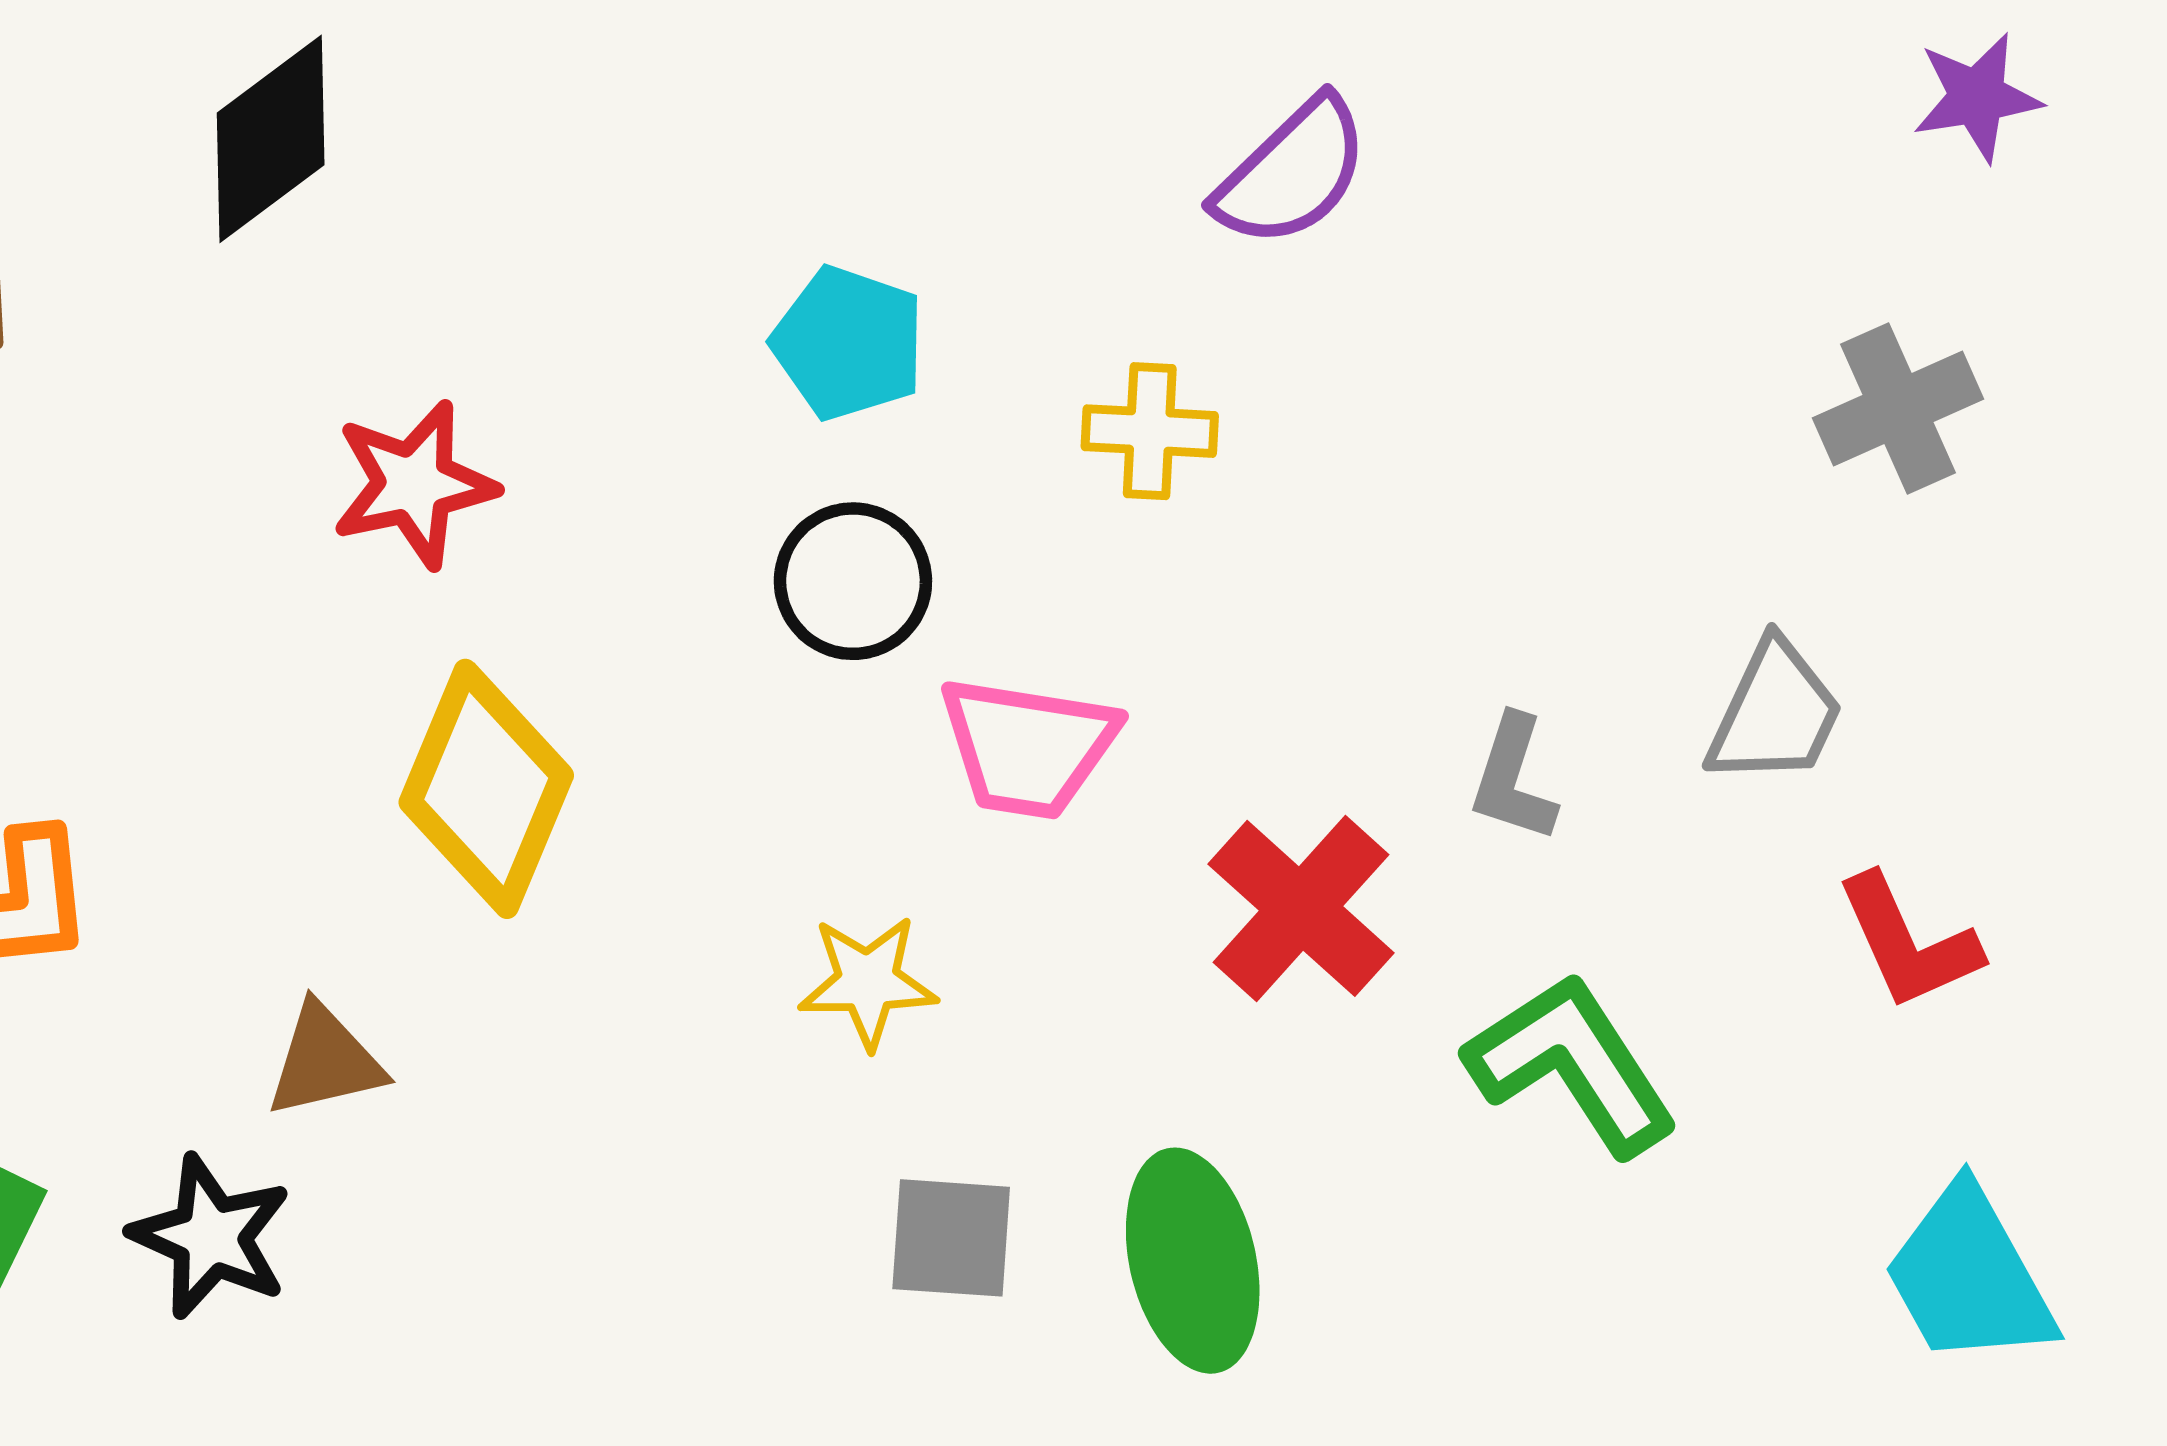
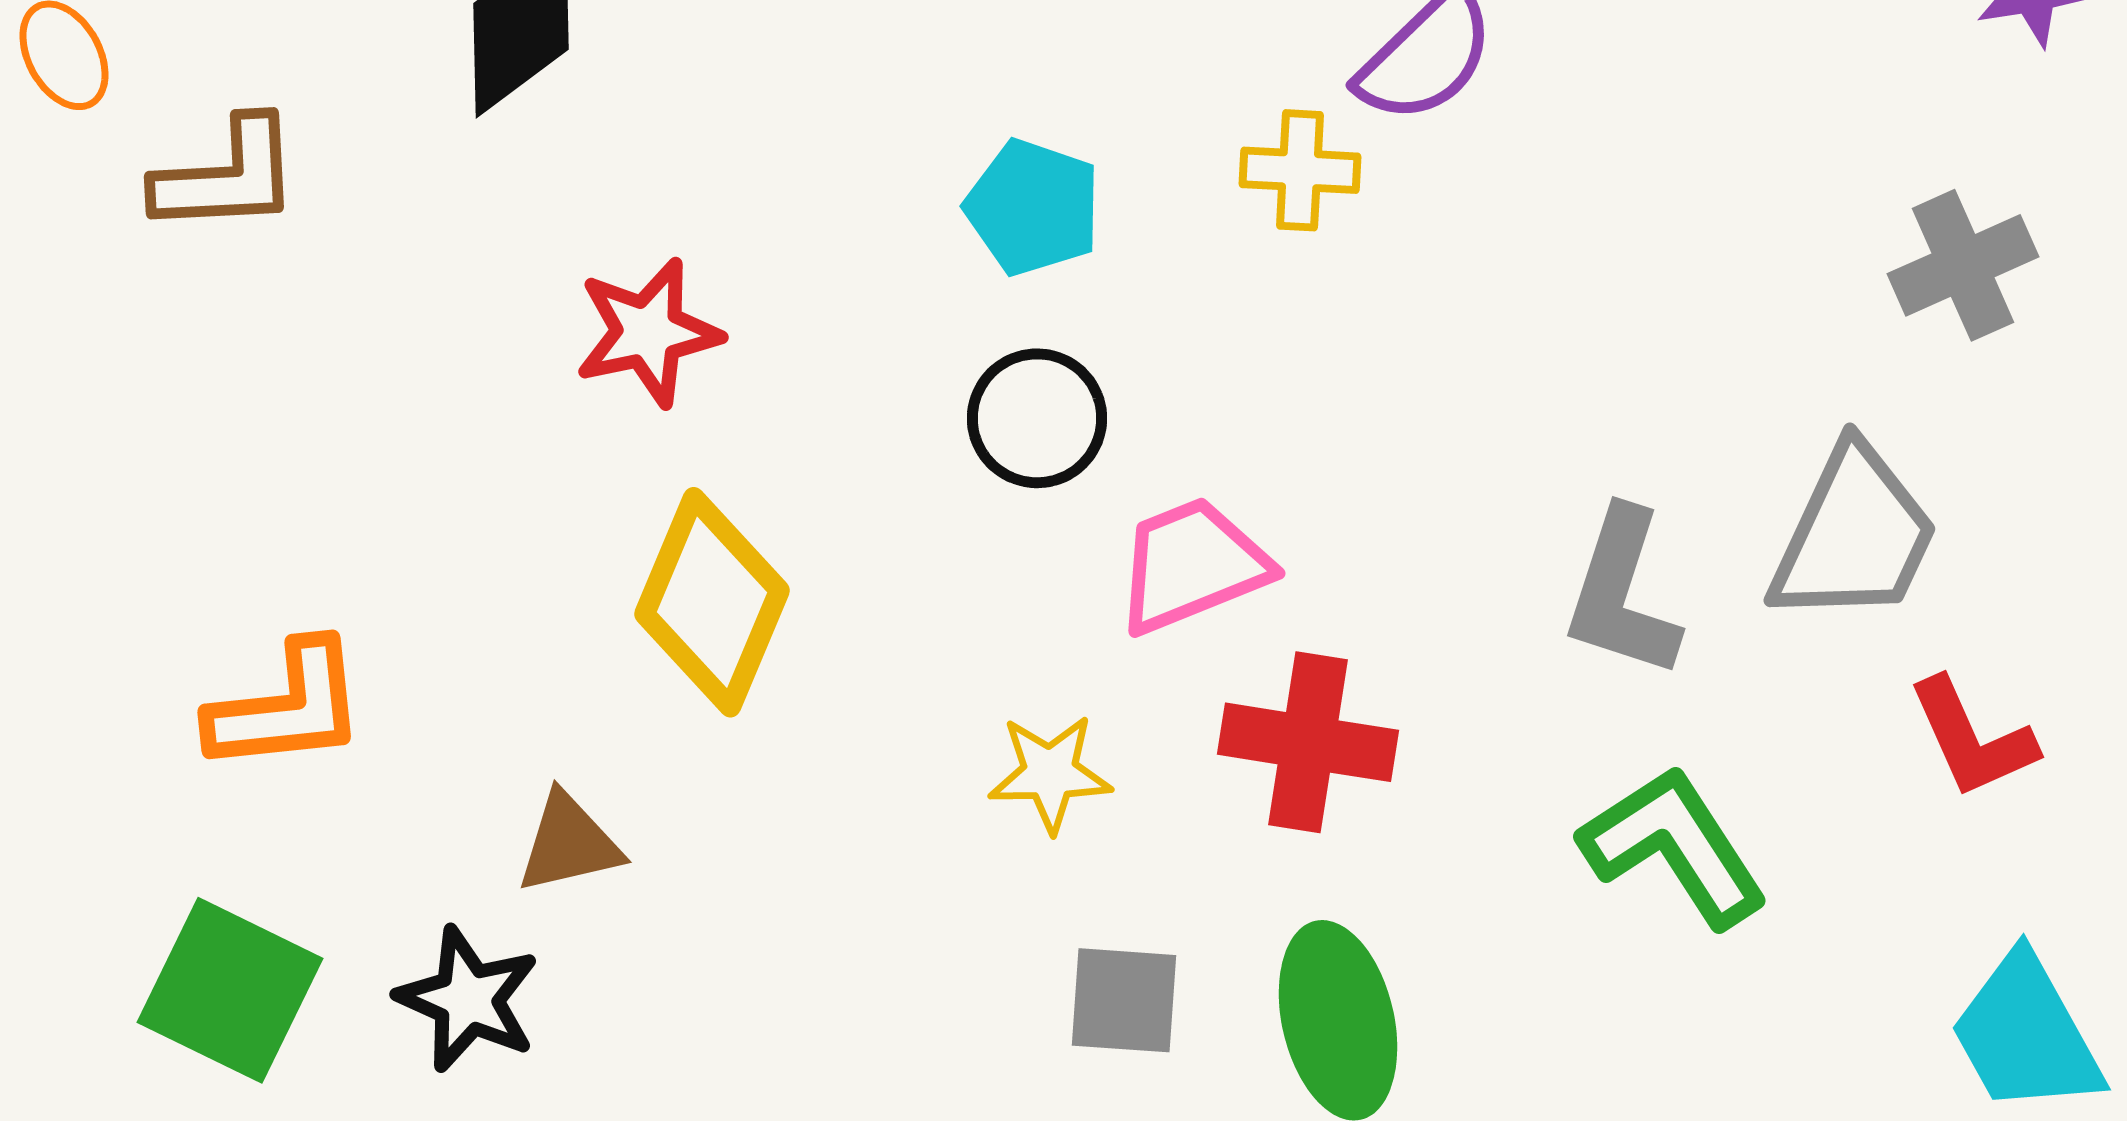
yellow cross: (1150, 431) -> (1300, 170), moved
gray trapezoid: (1775, 713) -> (1854, 535), size x1.4
pink trapezoid: (1028, 747) -> (1192, 565), turned 149
gray L-shape: (1513, 779) -> (1622, 593), size x1.5
red cross: (1301, 908) -> (1308, 742), moved, turned -33

